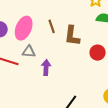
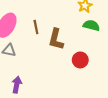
purple arrow: (46, 68) -> (17, 85), moved

